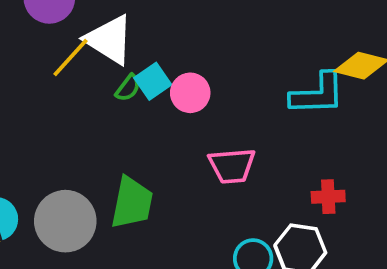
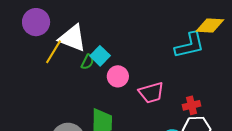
pink circle: (190, 93) -> (118, 76), moved
red cross: (328, 197) -> (192, 105), moved

